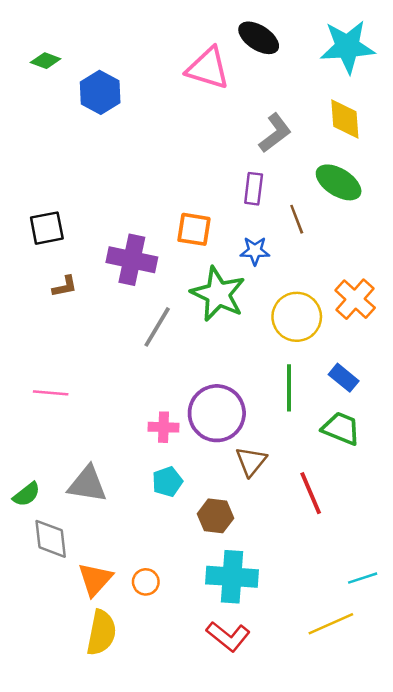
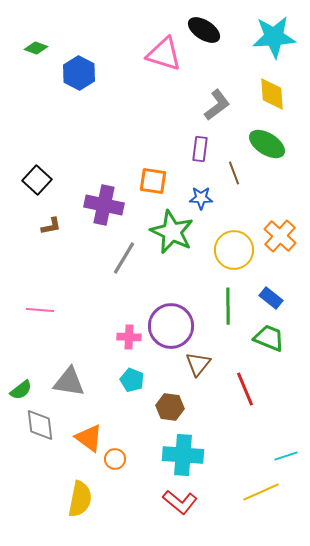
black square: (47, 228) -> (37, 180), turned -36
cyan pentagon: (167, 482) -> (132, 380), turned -30
orange triangle: (95, 579) -> (89, 438), moved, turned -36

